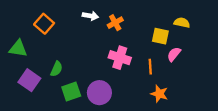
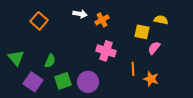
green triangle: (18, 49) -> (16, 58), moved, turned 42
orange line: (150, 67) -> (133, 69), moved
purple square: (29, 80) -> (33, 82), moved
orange star: (159, 94) -> (151, 79), moved

